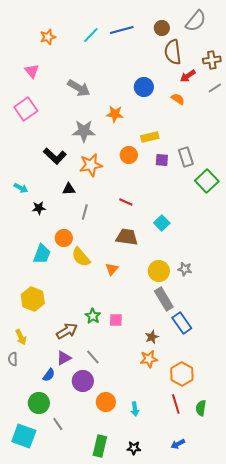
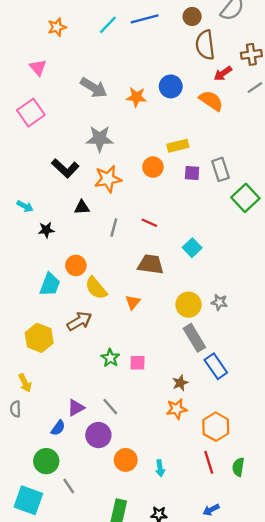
orange semicircle: (178, 99) -> (211, 101), size x1.5
orange star: (115, 114) -> (136, 97), moved
gray line: (85, 212) -> (114, 228), moved
brown arrow: (67, 331) -> (79, 321), moved

